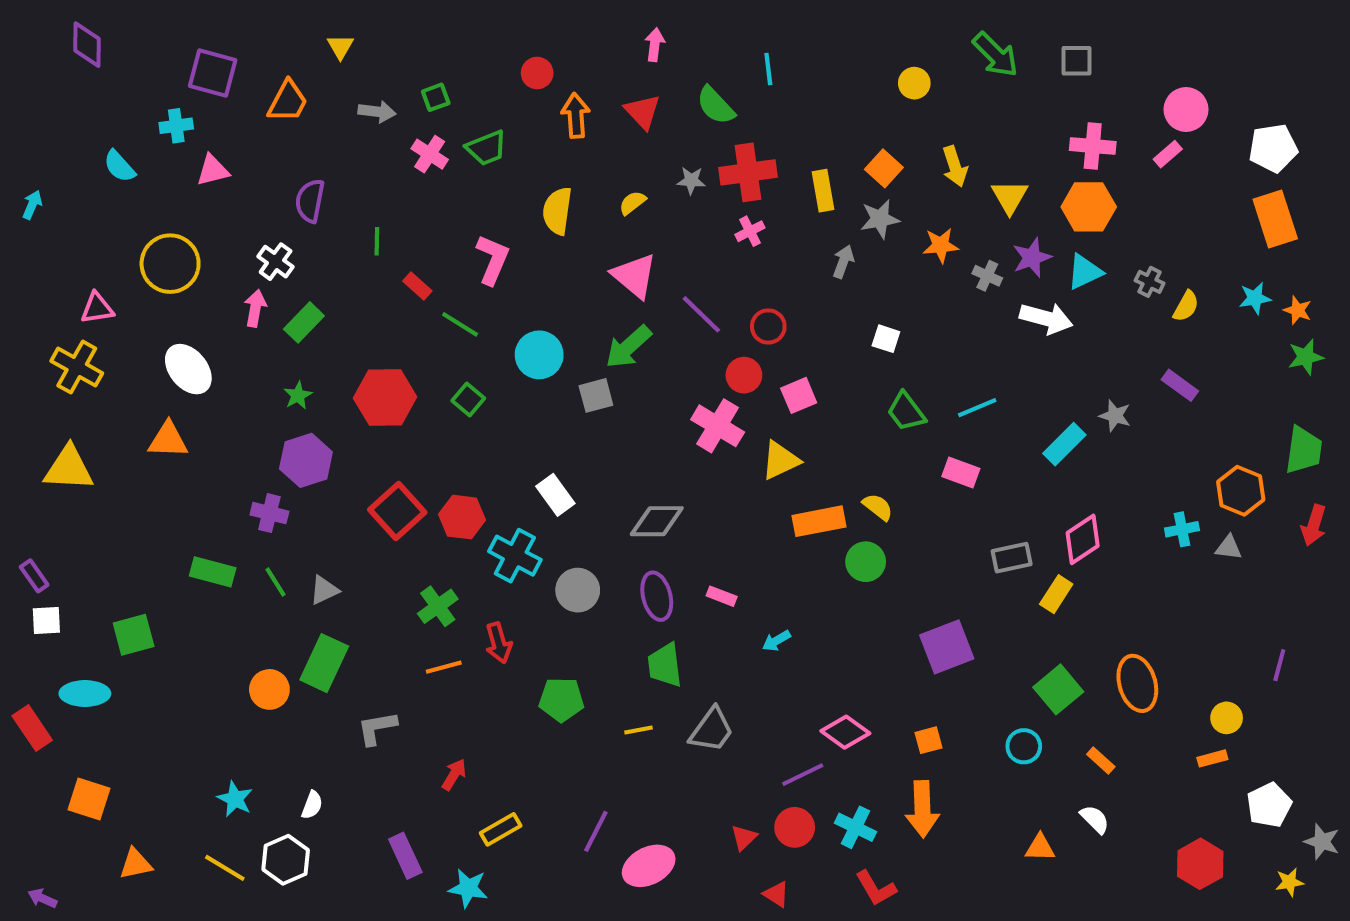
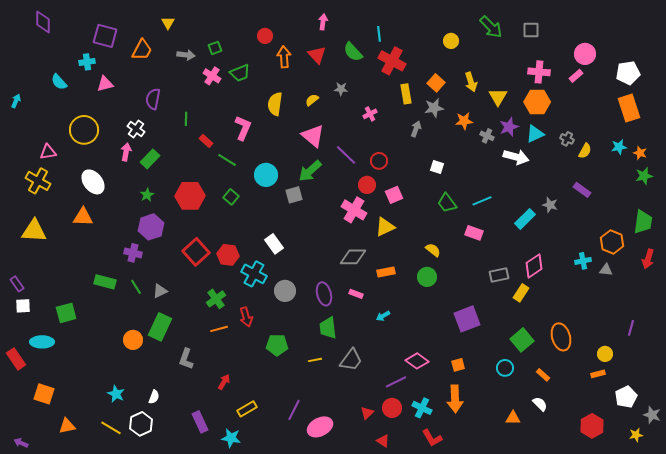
red cross: (748, 172) -> (392, 61), moved, turned 36
gray diamond: (657, 521) -> (353, 257), moved
orange rectangle: (819, 521) -> (386, 272), moved, size x0.7
gray L-shape: (377, 728) -> (186, 359), turned -60

